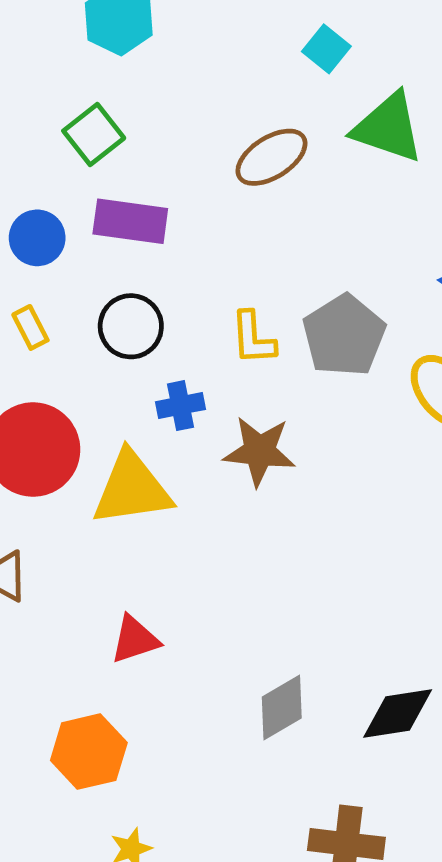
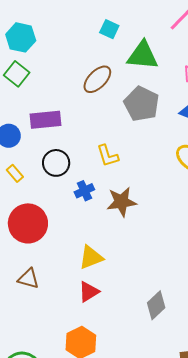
green square: (94, 134) -> (17, 74), moved
gray pentagon: (344, 335) -> (142, 104), moved
yellow triangle: (132, 489) -> (91, 257), moved, size x0.7

